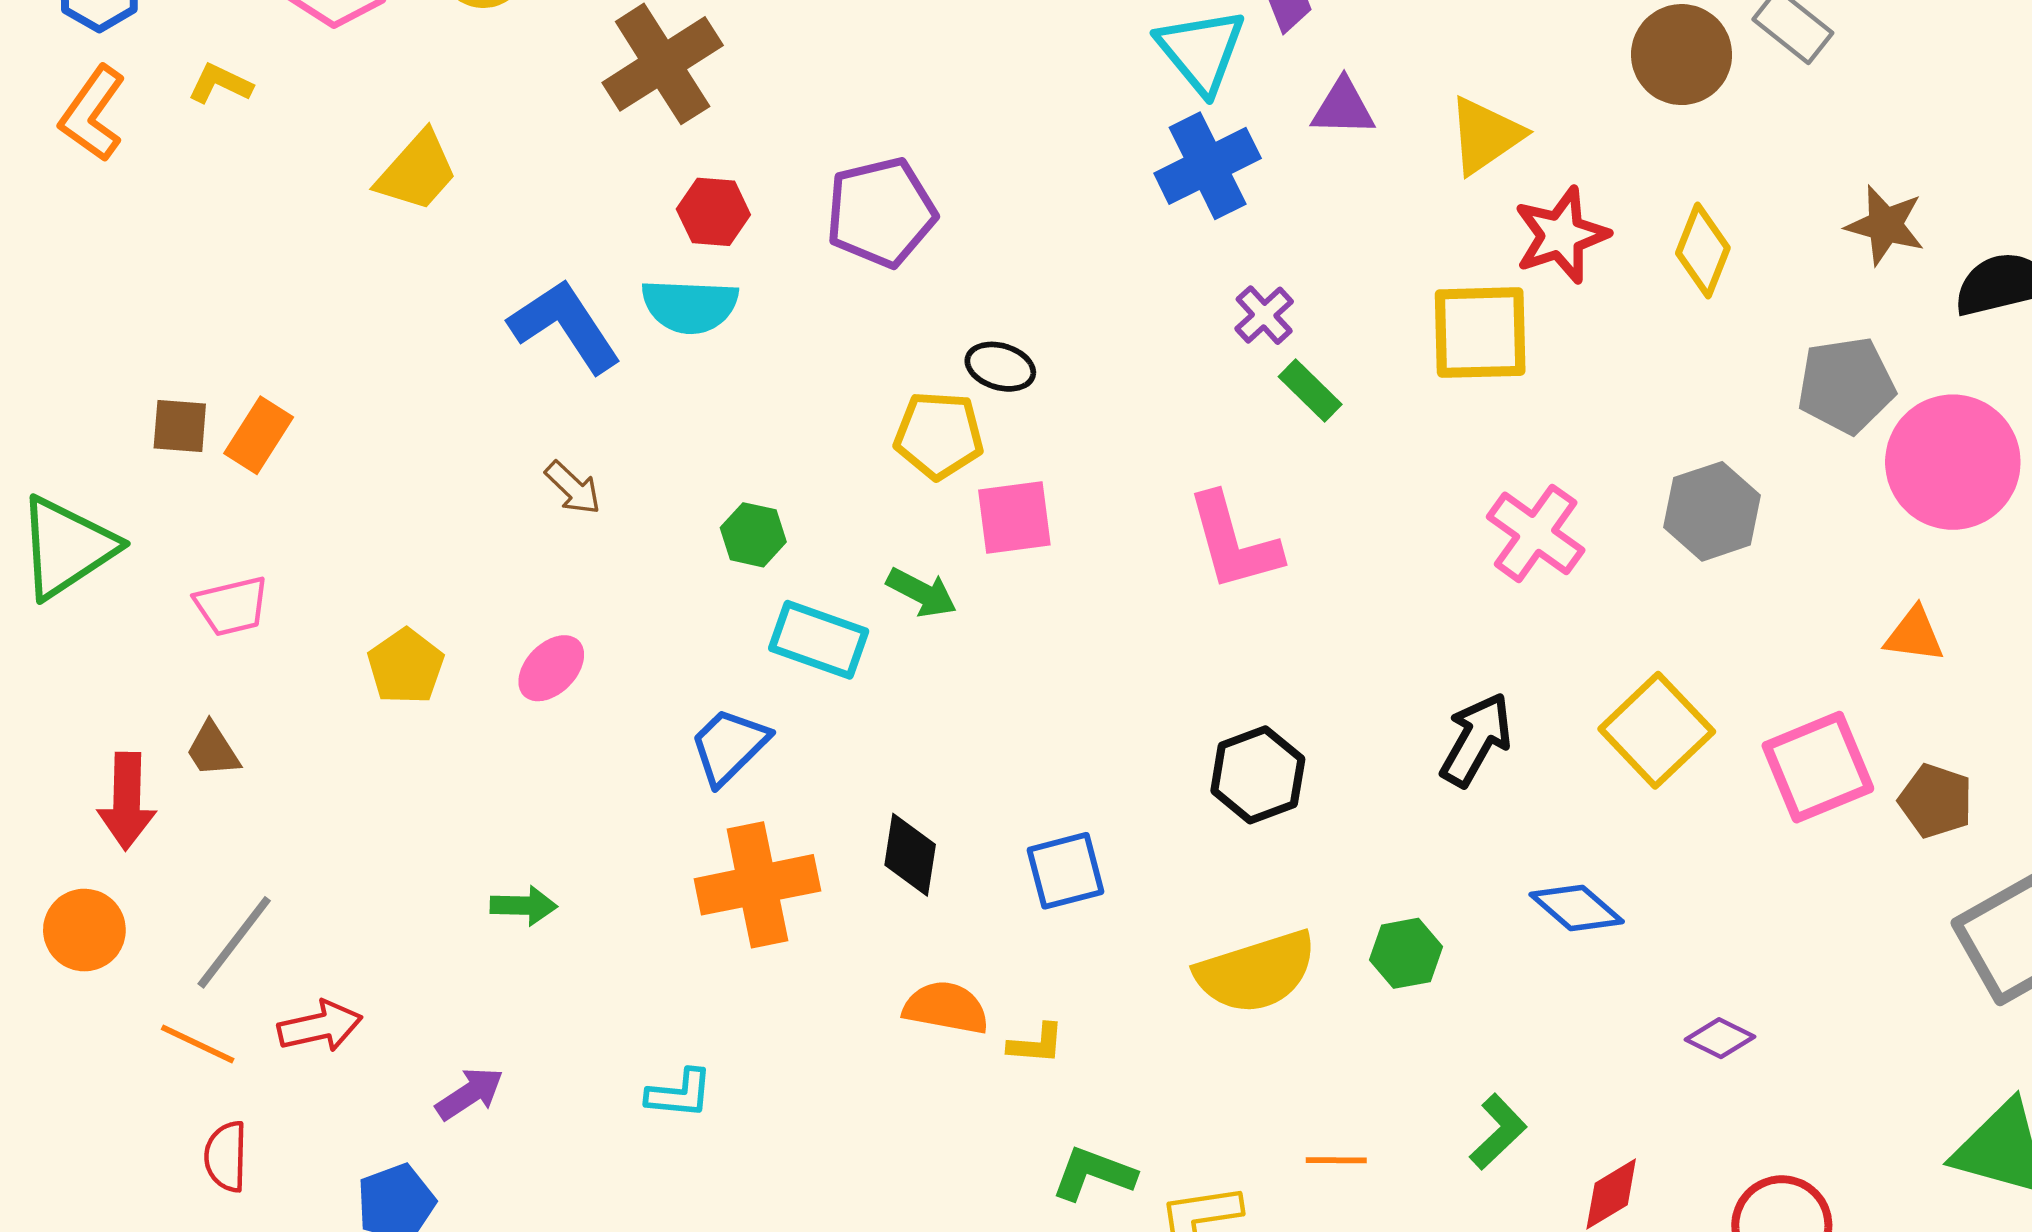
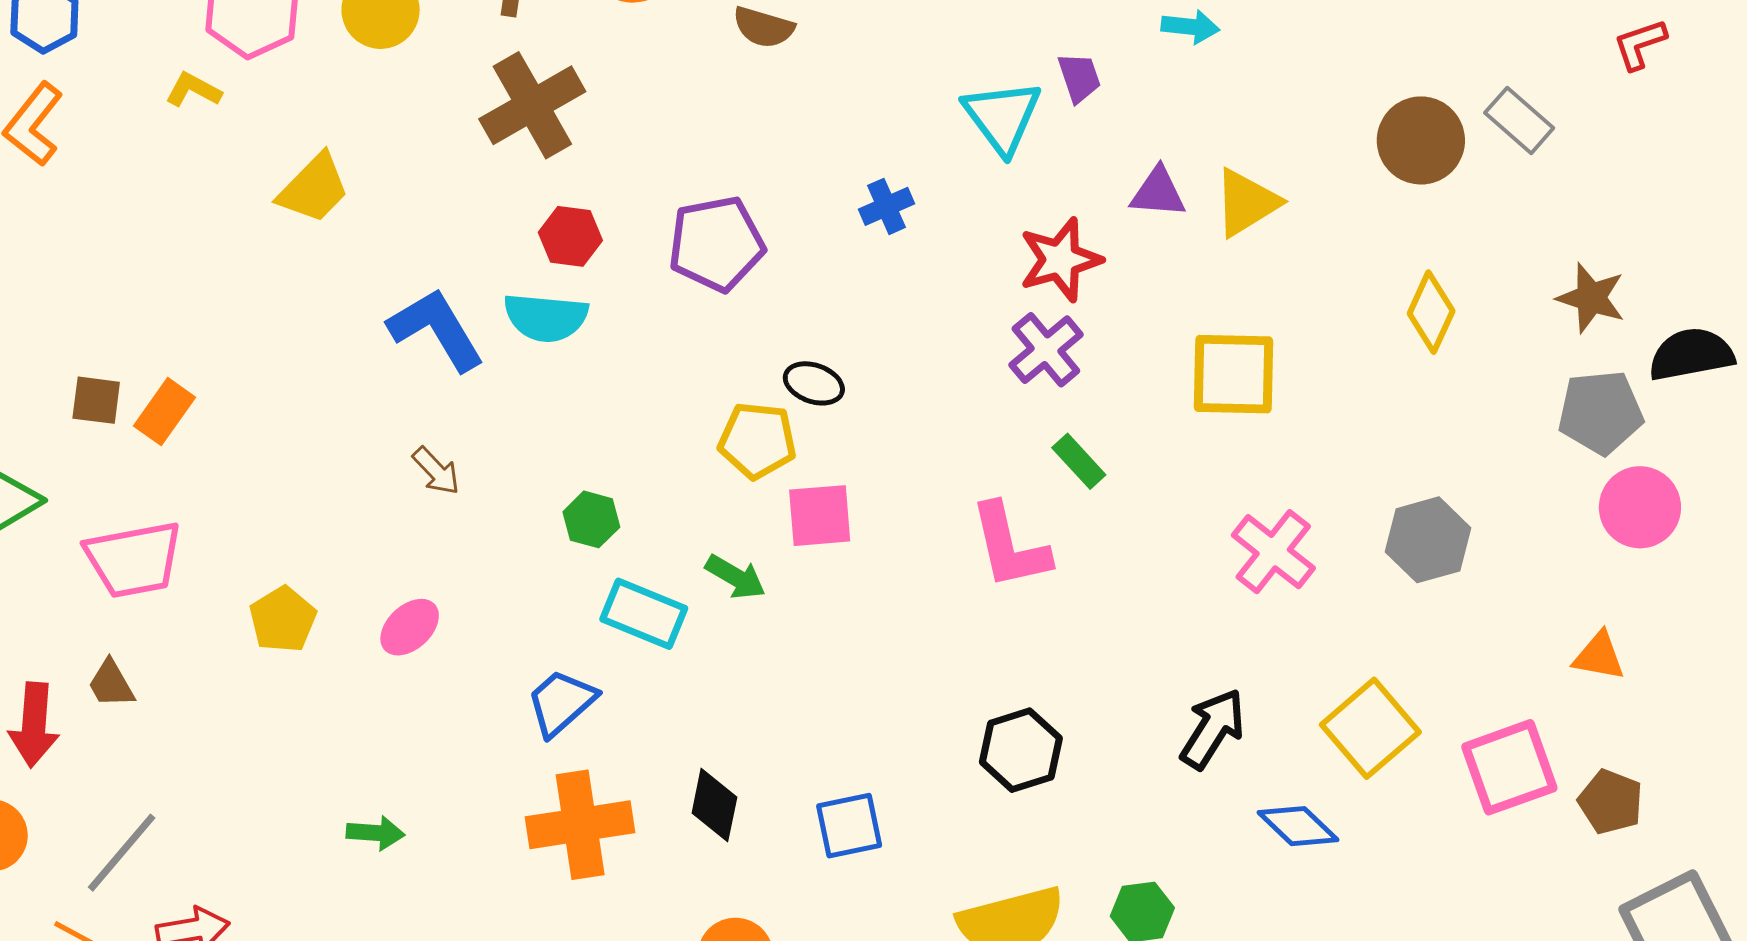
yellow L-shape: (220, 84) -> (193, 90), moved
purple triangle: (1343, 107) -> (1158, 192), moved
blue cross: (1208, 166) -> (887, 206), moved, size x0.6
red star: (1561, 235) -> (1060, 260), moved
purple cross: (1264, 315) -> (1046, 350), size x1.4
gray pentagon: (1846, 385) -> (1601, 412), moved
green rectangle: (1310, 390) -> (1079, 461), moved
pink circle: (1953, 462) -> (1640, 507), size x0.7
pink trapezoid: (232, 606) -> (134, 559), size x1.5
blue diamond: (1577, 908) -> (1298, 826), moved

